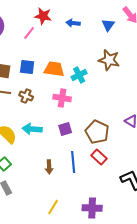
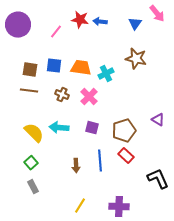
red star: (43, 16) -> (80, 20), moved
brown cross: (26, 96) -> (62, 95), moved
pink cross: (62, 98) -> (89, 97), turned 36
purple square: (65, 129) -> (92, 128), turned 32
brown pentagon: (97, 132) -> (124, 131), turned 30

